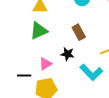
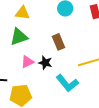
pink triangle: (45, 64) -> (27, 62), moved

